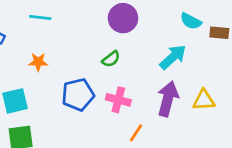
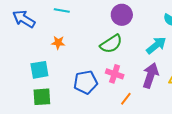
green semicircle: (111, 59) -> (111, 44), size x1.6
blue pentagon: (78, 95) -> (86, 82), moved

